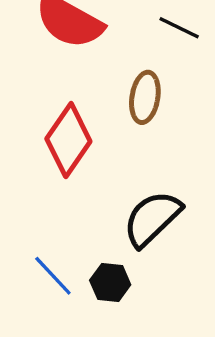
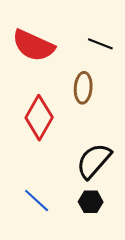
black hexagon: (110, 283) -> (91, 202), moved

